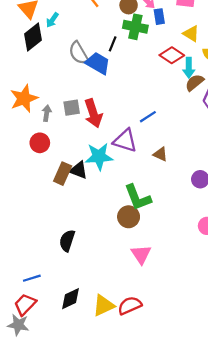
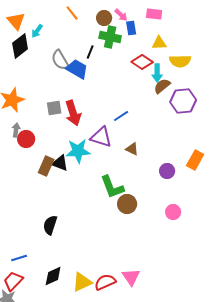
yellow triangle: (191, 34) -> (159, 43), turned -35
gray arrow: (47, 113) -> (16, 130), moved
brown circle: (129, 217) -> (127, 204), moved
pink triangle: (141, 254) -> (131, 277), moved

